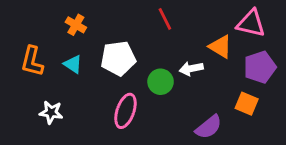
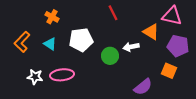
orange L-shape: (32, 61) -> (22, 42), turned 30
purple pentagon: (260, 67) -> (178, 46), turned 30
pink ellipse: (125, 111) -> (62, 75), moved, turned 65

